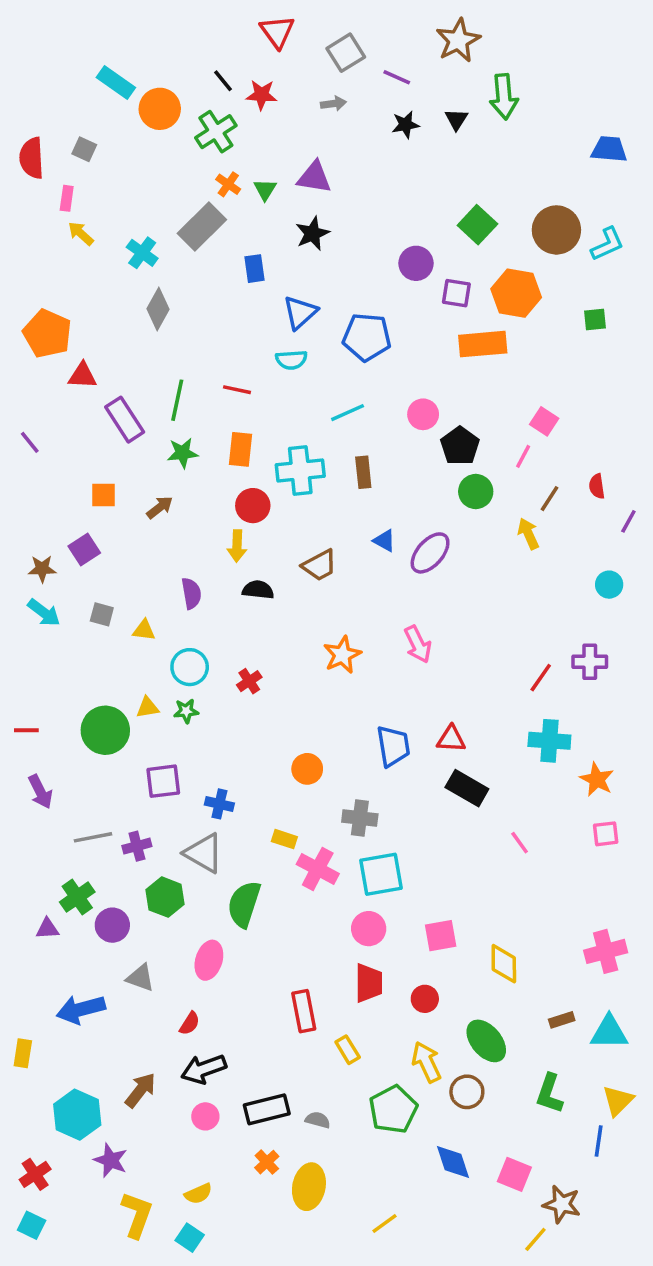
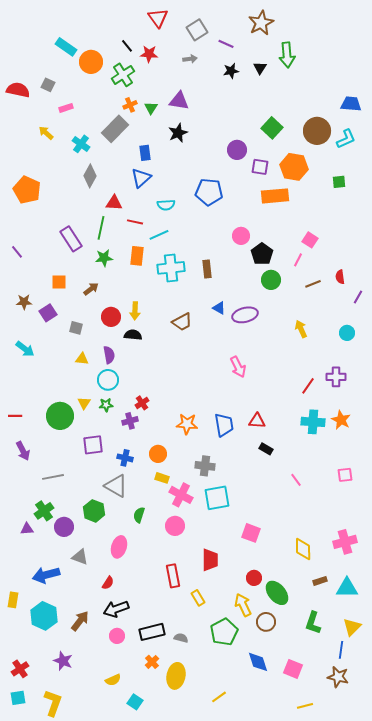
blue trapezoid: (609, 149) -> (351, 104), moved
red semicircle: (32, 158) -> (18, 90), turned 105
orange cross: (228, 184) -> (130, 105), turned 32
pink rectangle: (67, 198) -> (66, 108), moved, turned 64
blue triangle: (300, 312) -> (141, 178), moved
red triangle: (82, 376) -> (114, 203), moved
cyan line: (348, 413) -> (159, 235), moved
brown line: (549, 499) -> (313, 284), turned 35
red circle: (253, 506) -> (111, 317), moved
yellow arrow: (528, 534) -> (301, 329), moved
purple ellipse: (430, 553) -> (245, 315), turned 35
brown star: (42, 569) -> (24, 302), moved
black semicircle: (258, 590) -> (133, 335), moved
purple semicircle: (191, 593) -> (109, 355), moved
gray square: (102, 614) -> (76, 328), moved
orange star: (342, 655) -> (187, 424), moved, turned 30
red cross: (249, 681) -> (142, 403), moved
yellow triangle: (147, 707) -> (84, 403), turned -48
orange circle: (307, 769) -> (158, 454), moved
orange star: (597, 779) -> (341, 420), moved
black rectangle: (467, 788) -> (266, 449), size x0.6
purple cross: (137, 846) -> (130, 421), moved
green semicircle: (244, 904) -> (139, 515), size x0.6
pink circle: (369, 929) -> (175, 526), moved
pink square: (441, 936) -> (251, 533), turned 30
yellow diamond: (504, 964) -> (303, 549), moved
red circle: (425, 999) -> (254, 578), moved
cyan hexagon: (77, 1115) -> (44, 616), moved
brown star: (562, 1204) -> (338, 677), moved
yellow L-shape: (137, 1215) -> (53, 703), moved
cyan square: (32, 1225) -> (18, 698), turned -35
cyan square: (190, 1238) -> (135, 702), moved
yellow line: (535, 1239) -> (305, 706), turned 35

